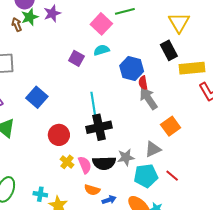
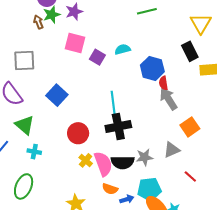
pink square: (101, 24) -> (75, 43), moved, turned -30
pink semicircle: (85, 165) -> (103, 164), size x1.4
cyan pentagon: (146, 176) -> (149, 189), moved
cyan cross: (40, 194) -> (34, 152), moved

